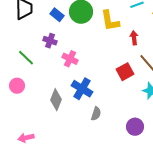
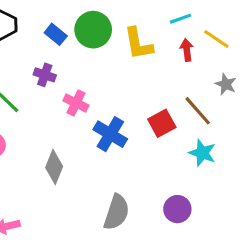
red arrow: (134, 38) -> (187, 50), moved
blue cross: (82, 89) -> (110, 134), moved
gray semicircle: (96, 114) -> (117, 212), moved, size x1.6

